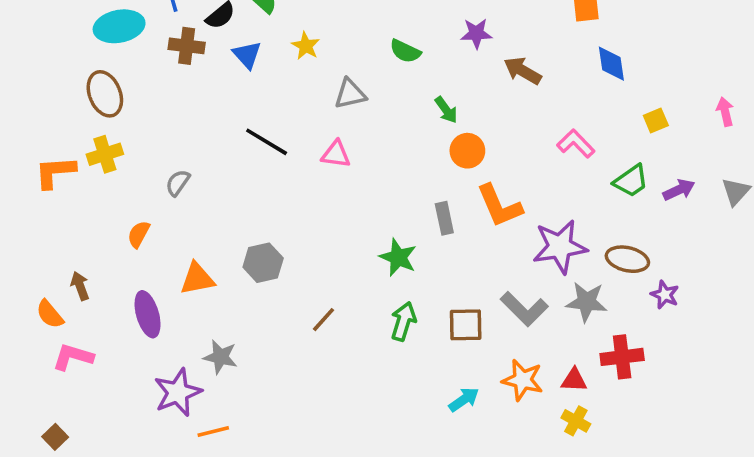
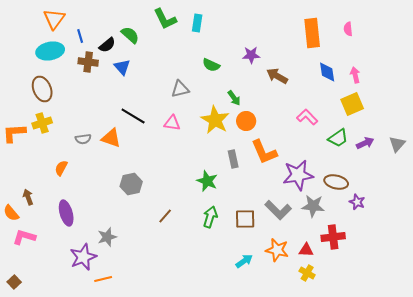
yellow star: (306, 46) -> (215, 120), moved, size x1.8
pink arrow: (725, 112) -> (355, 75), moved
yellow square: (656, 121) -> (352, 104), size x1.6
gray semicircle: (178, 183) -> (83, 139), turned -133
orange triangle: (197, 279) -> (111, 138), moved, turned 30
gray star: (220, 357) -> (107, 237), turned -30

